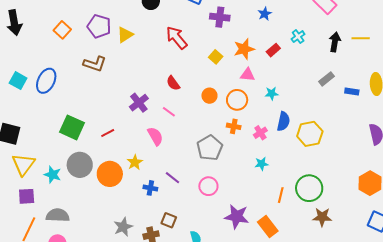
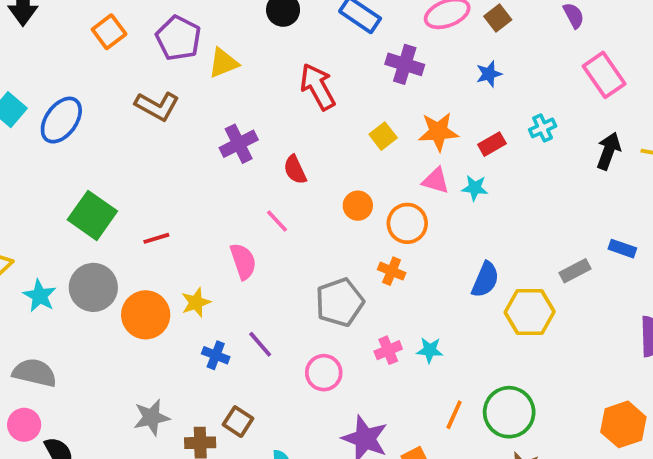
gray rectangle: (326, 79) -> (575, 271), moved
cyan star: (272, 93) -> (475, 188), moved
purple cross: (139, 103) -> (239, 144), moved
pink cross: (260, 133) -> (388, 350), moved

